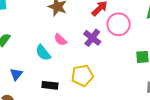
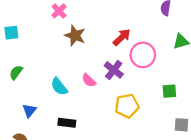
pink semicircle: (60, 40) -> (89, 80), moved
yellow pentagon: (82, 75) -> (127, 106), moved

